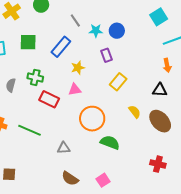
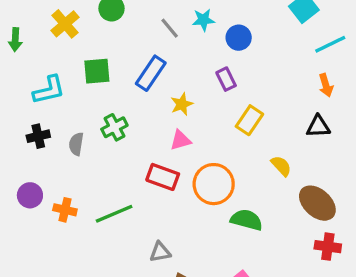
cyan star: (96, 31) -> (203, 20), moved
green cross: (35, 77) -> (114, 127), turned -35
red rectangle: (49, 99) -> (163, 177), moved
brown ellipse: (160, 121) -> (317, 203), moved
green line: (29, 130) -> (114, 214), turned -40
gray triangle: (64, 148) -> (160, 252), moved

